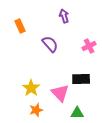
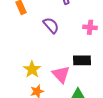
pink cross: (89, 46) -> (90, 27), turned 32

